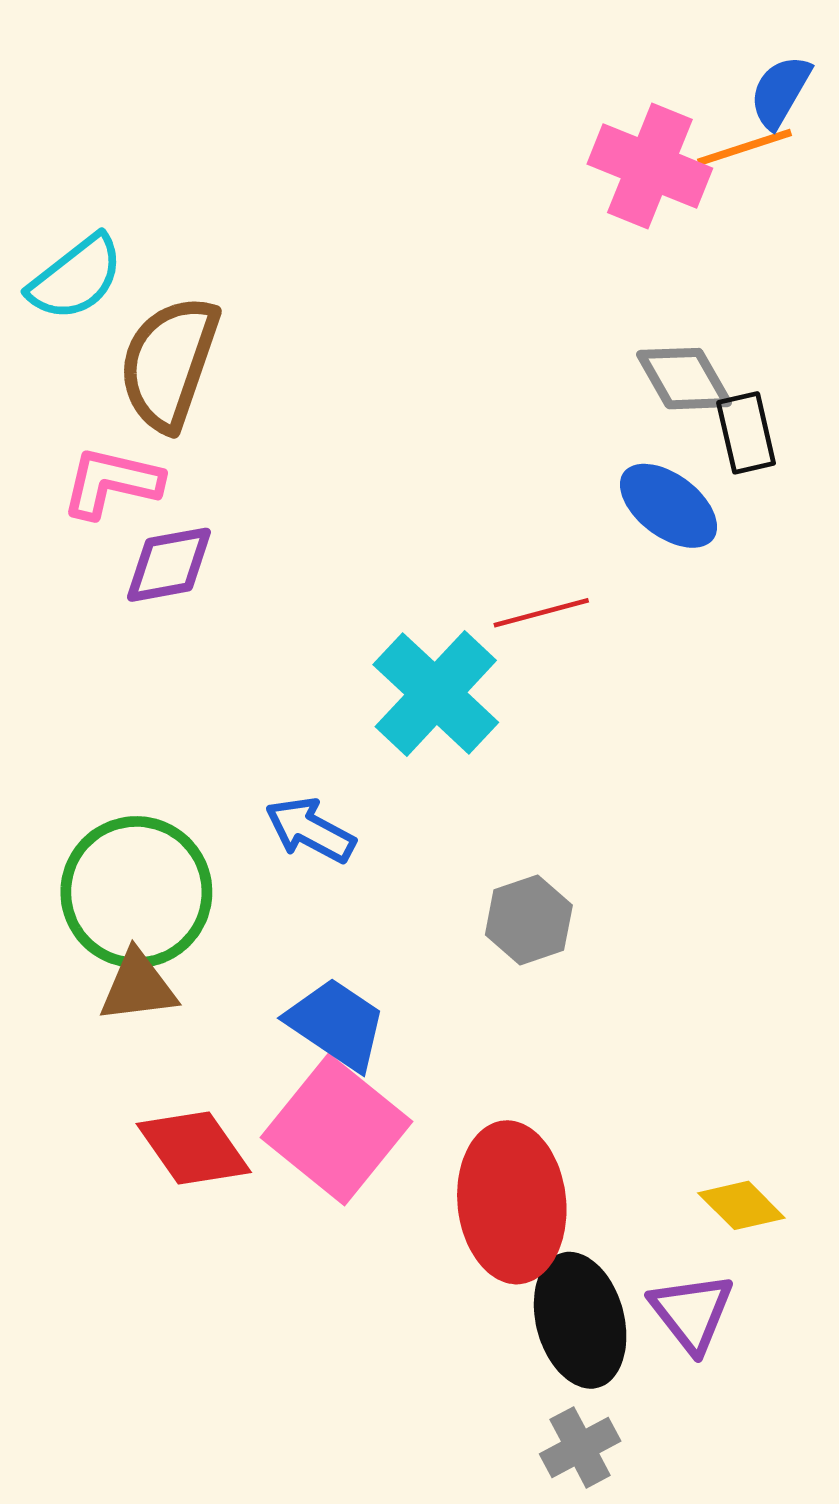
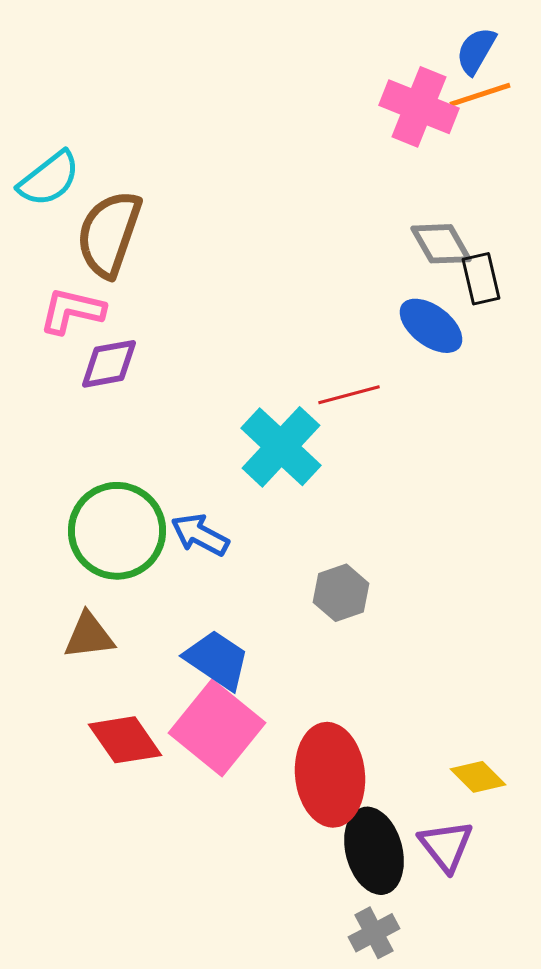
blue semicircle: (780, 92) -> (476, 51), moved
green circle: (136, 892) -> (117, 531), moved

